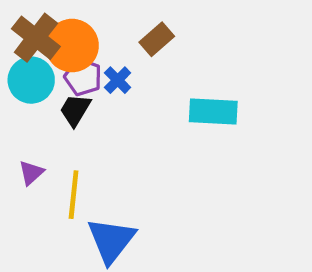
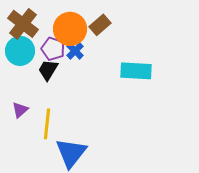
orange circle: (72, 46) -> (70, 29), moved

